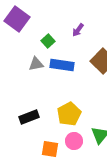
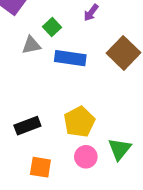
gray triangle: (36, 64) -> (31, 45), moved
orange square: (50, 149) -> (40, 167), moved

